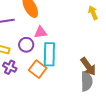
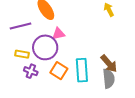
purple circle: (26, 45) -> (45, 47), size x1.6
cyan rectangle: (49, 54) -> (82, 70), moved

